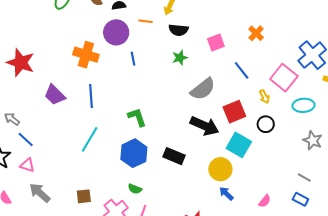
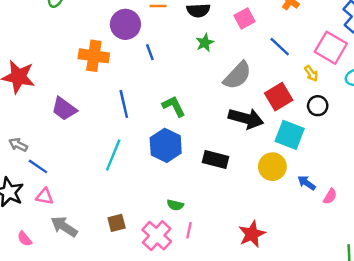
blue line: (91, 96) -> (124, 104), moved
green L-shape: (137, 117) -> (174, 106), moved
blue hexagon: (134, 153) -> (166, 145), moved
blue arrow: (226, 194) -> (307, 183), moved

